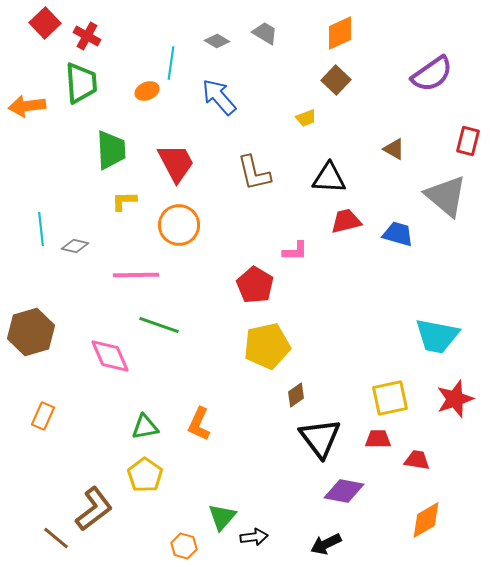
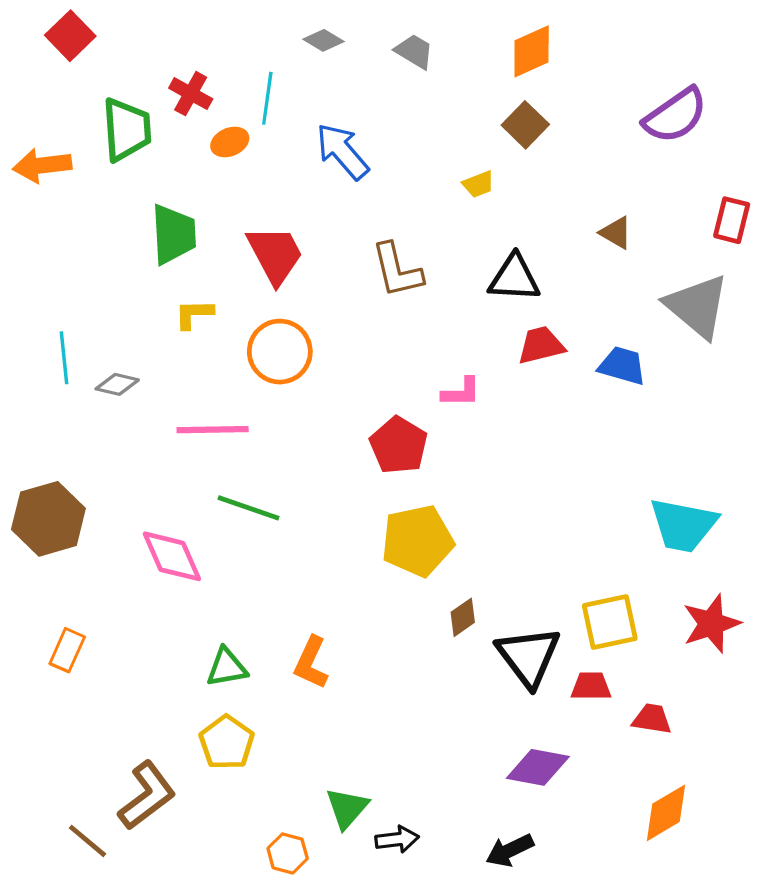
red cross: (87, 36) -> (191, 94), moved
gray diamond: (217, 41) -> (324, 40), moved
black triangle: (320, 438) -> (528, 656), moved

